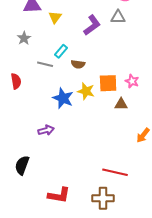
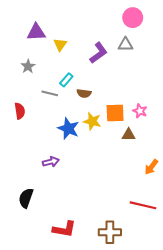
red line: (115, 172) -> (143, 205), moved

